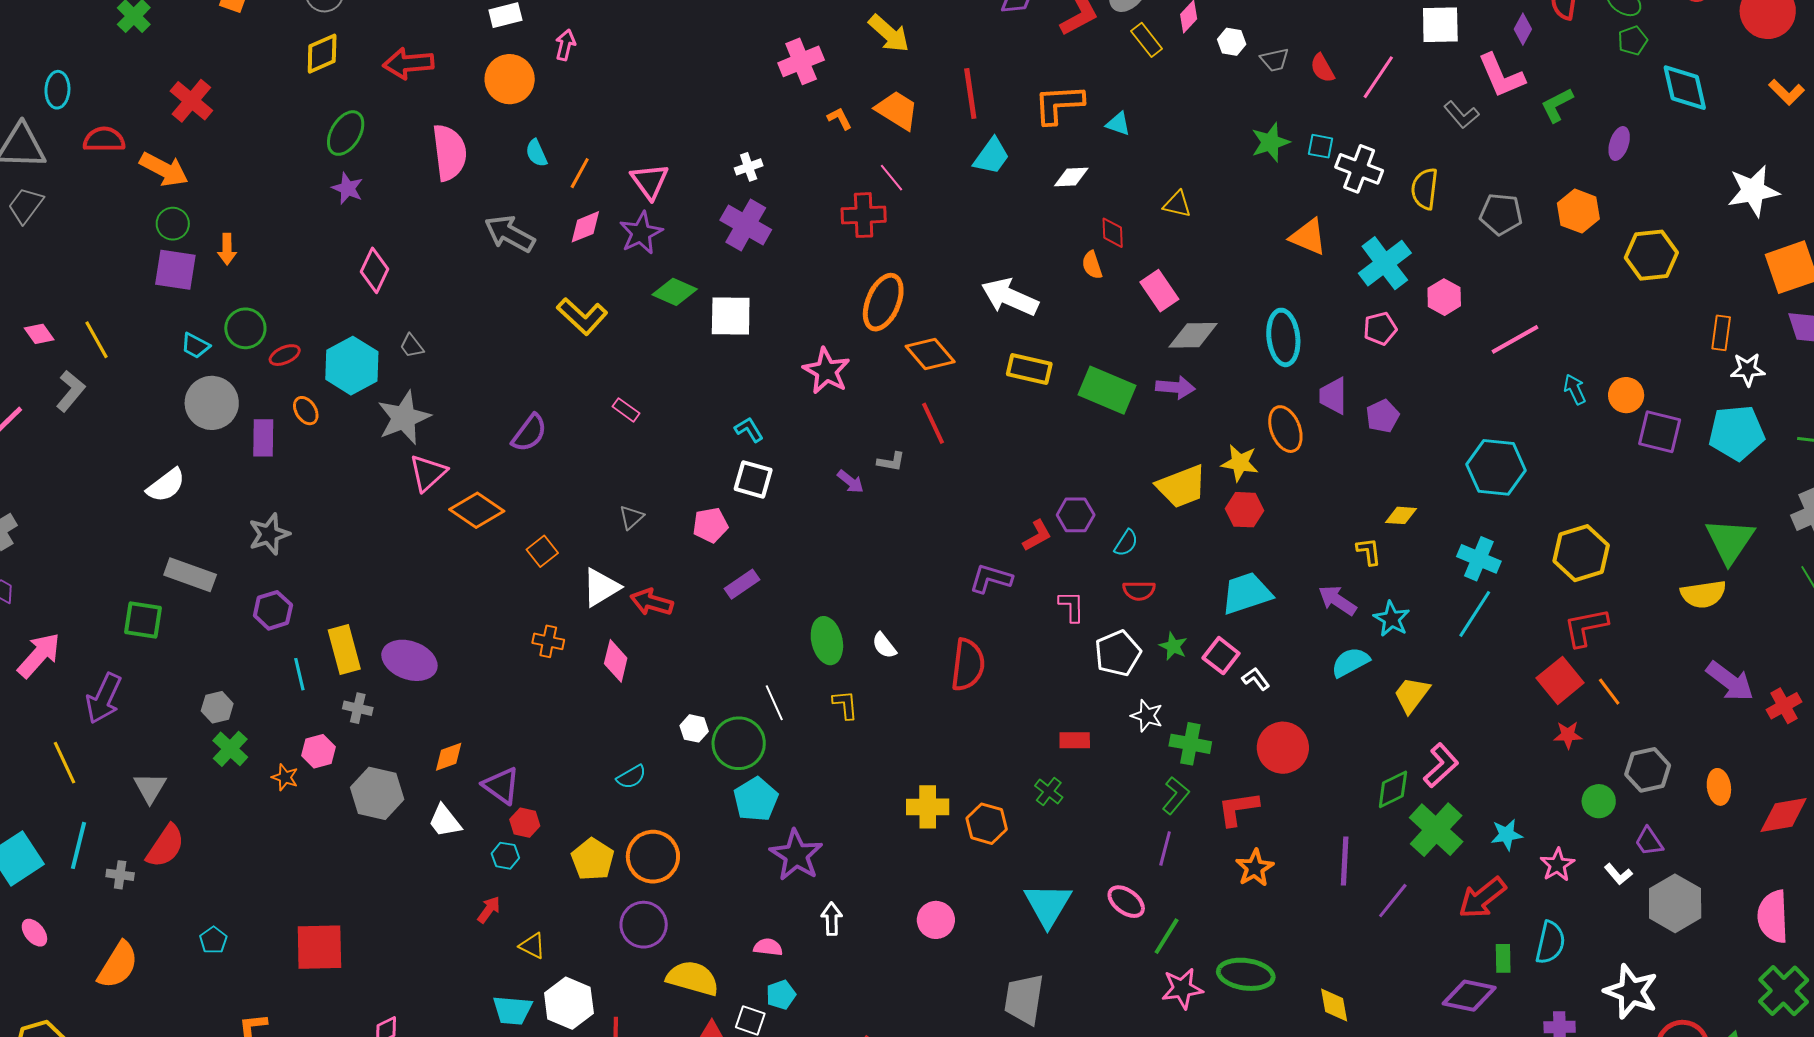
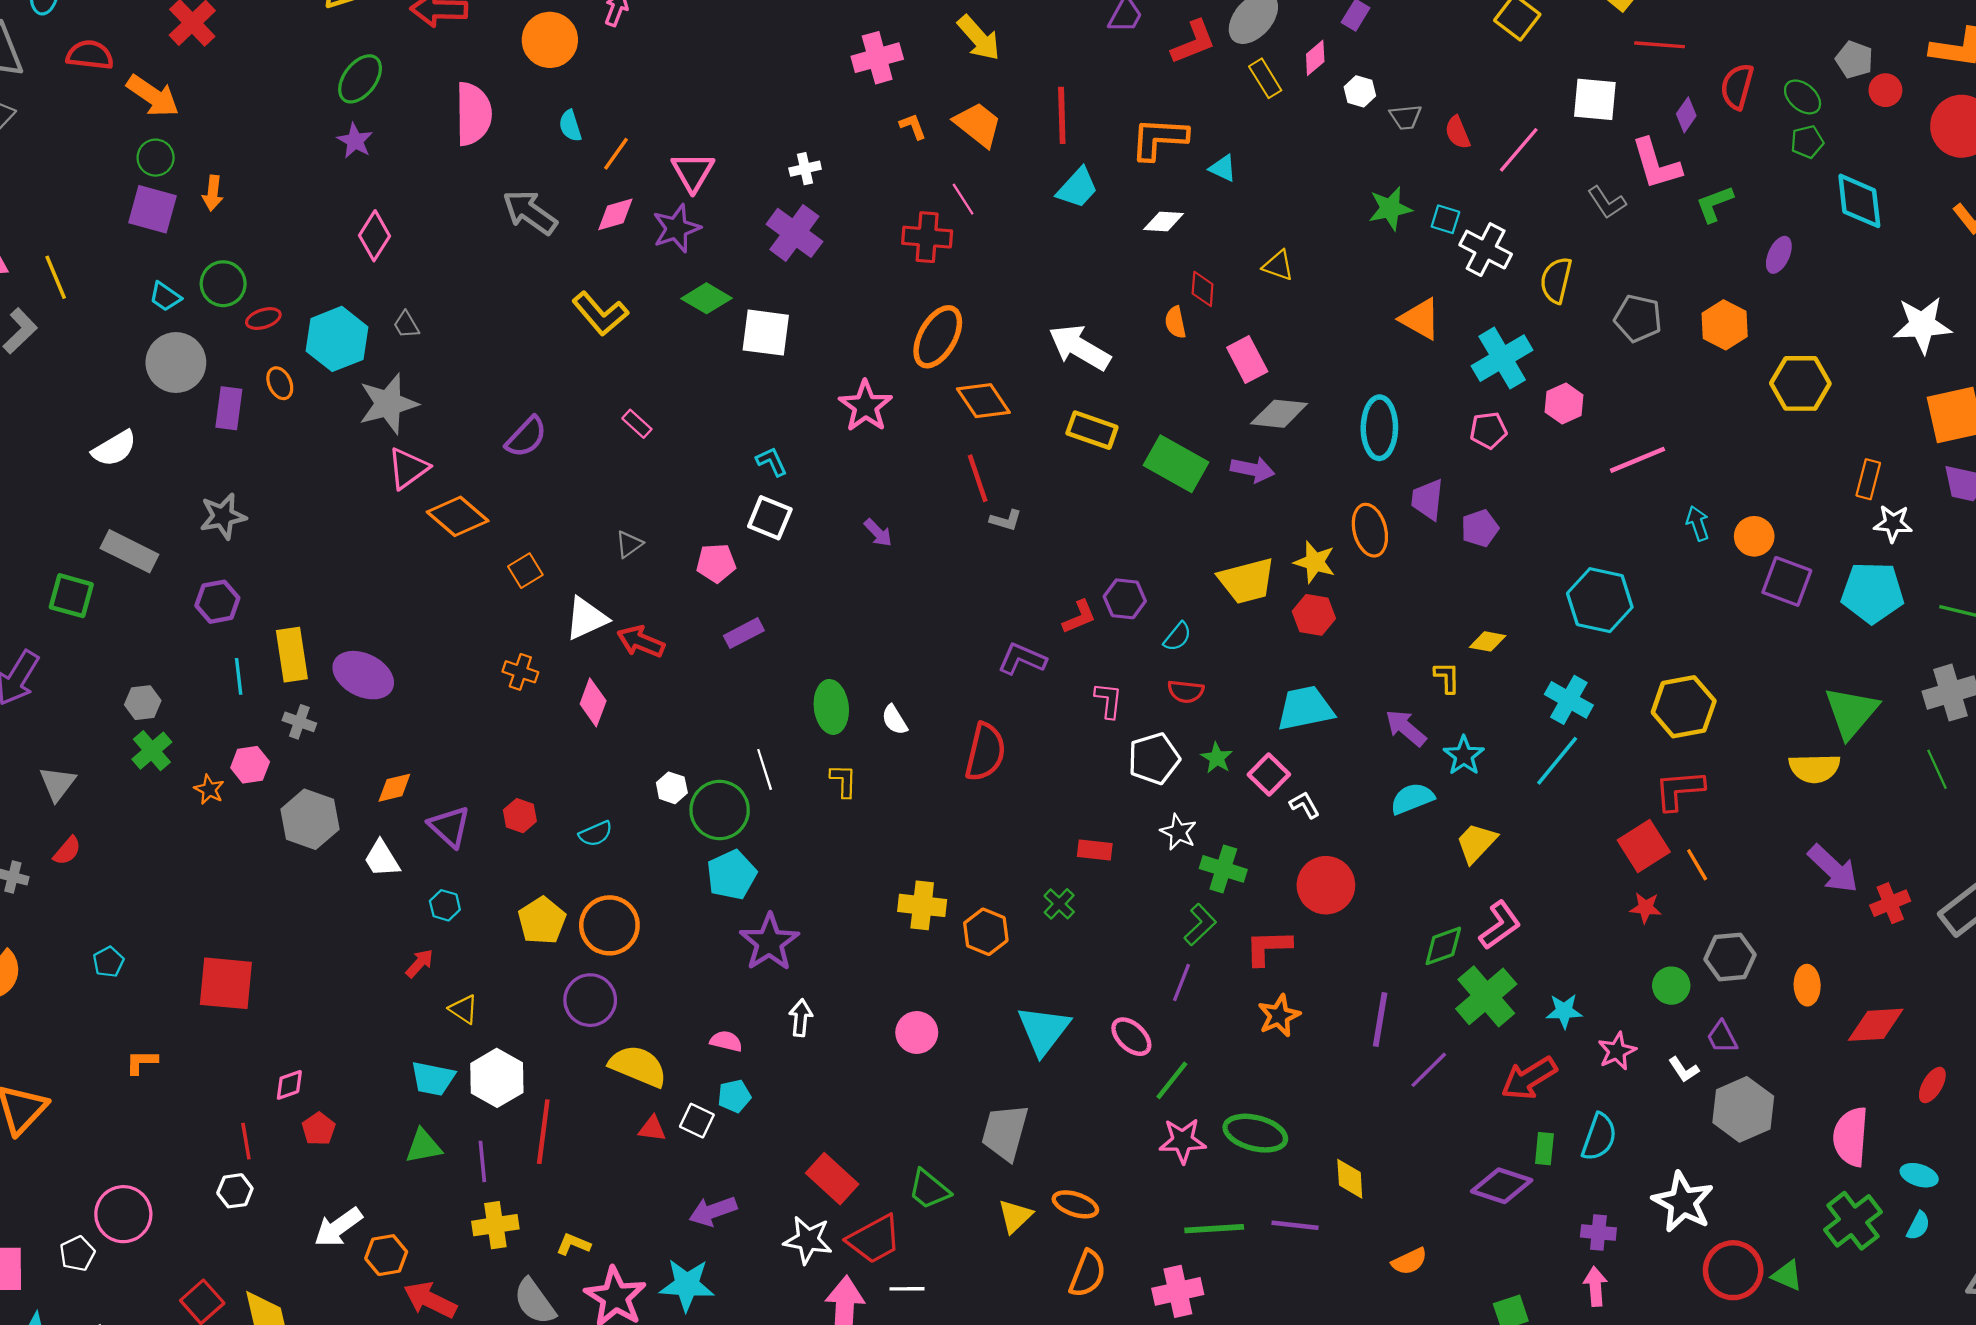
gray L-shape: (891, 462) -> (1006, 520), moved
red hexagon: (525, 823) -> (520, 816), moved
red semicircle: (165, 846) -> (67, 851), size x0.6

